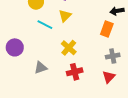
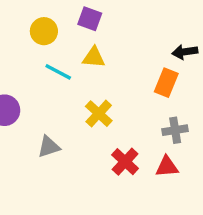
yellow triangle: (65, 16) -> (94, 57), turned 48
red cross: (75, 72) -> (125, 162), moved, turned -35
red triangle: (109, 77) -> (167, 167), turned 40

